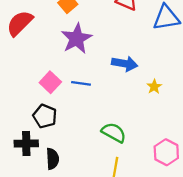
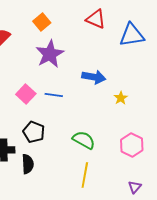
black pentagon: (45, 116) -> (34, 132), moved
pink hexagon: (166, 152) -> (132, 145), moved

